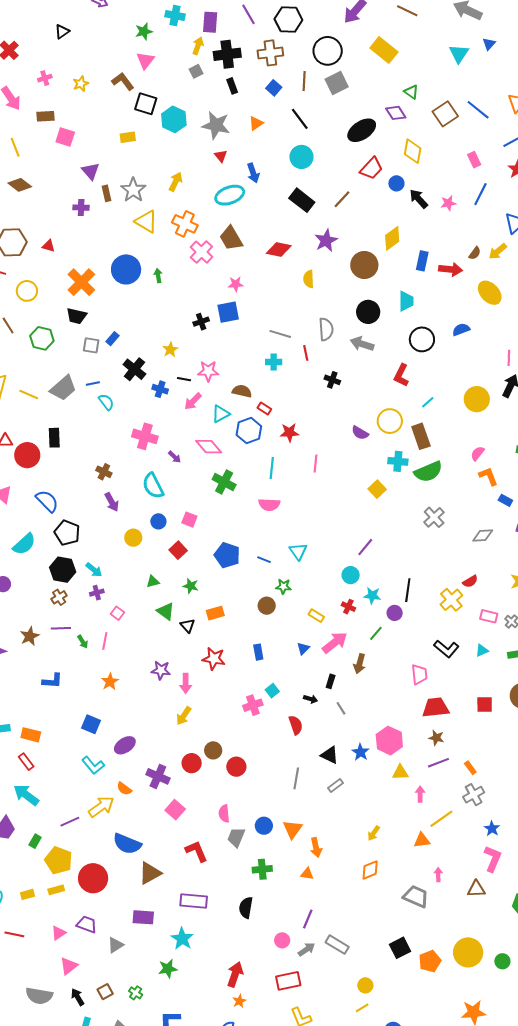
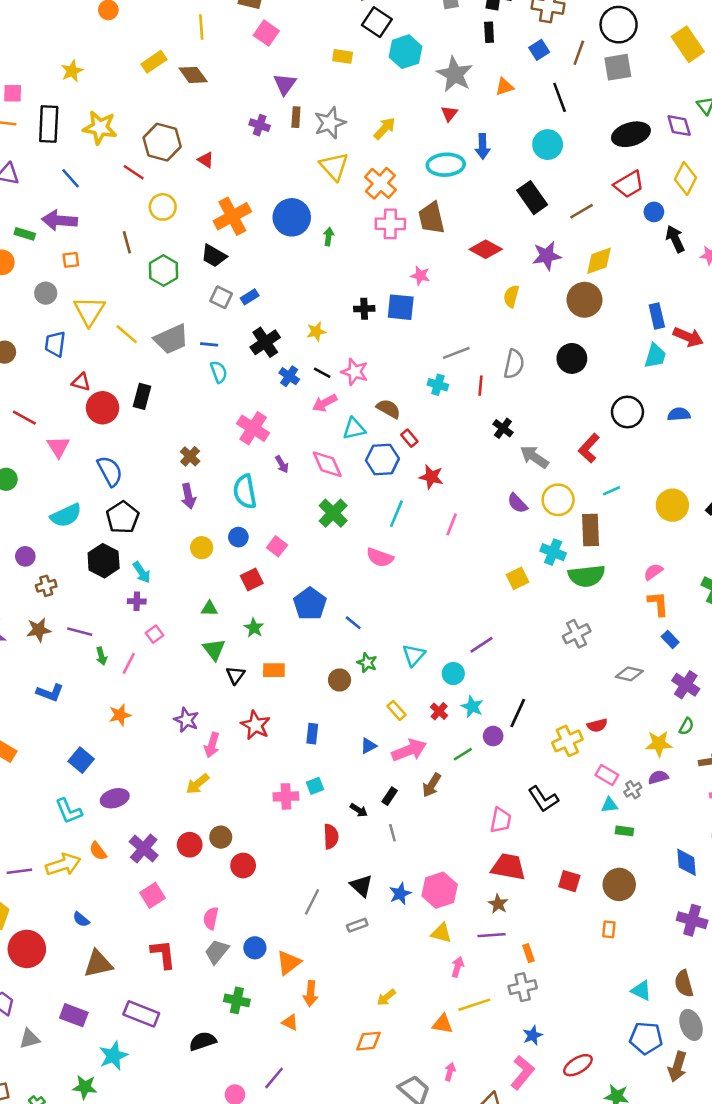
yellow diamond: (392, 238) -> (599, 261), moved
pink cross: (201, 252) -> (390, 224), turned 30
blue rectangle: (422, 261) -> (657, 316), turned -42
cyan trapezoid: (406, 301) -> (655, 356), moved
gray line: (280, 334) -> (456, 353), turned -55
gray arrow: (362, 344) -> (534, 457), moved
cyan triangle: (298, 551) -> (414, 655), moved
brown cross: (59, 597) -> (46, 586), moved
cyan triangle: (482, 650) -> (609, 805), moved
blue semicircle: (127, 844) -> (81, 919), size x0.5
black semicircle: (246, 908) -> (203, 1041), turned 45

